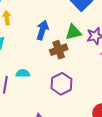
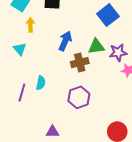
cyan semicircle: (23, 73) -> (41, 83), turned 96

